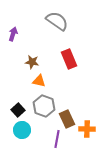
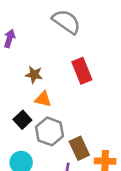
black square: (18, 110) -> (22, 120), moved

